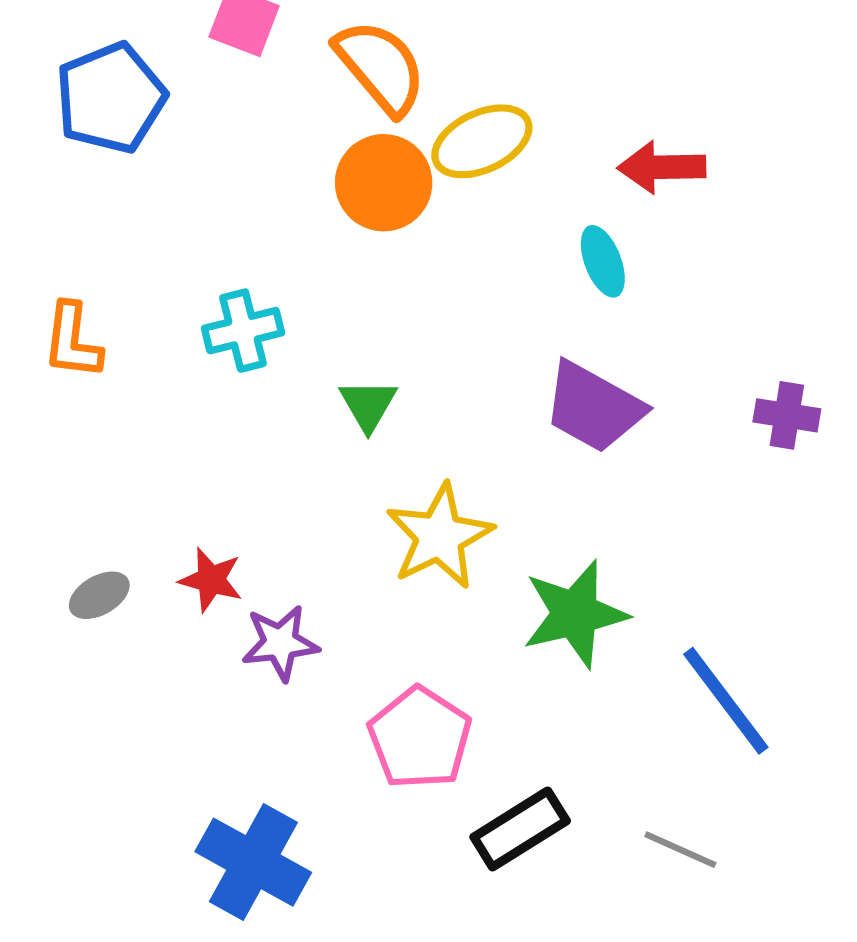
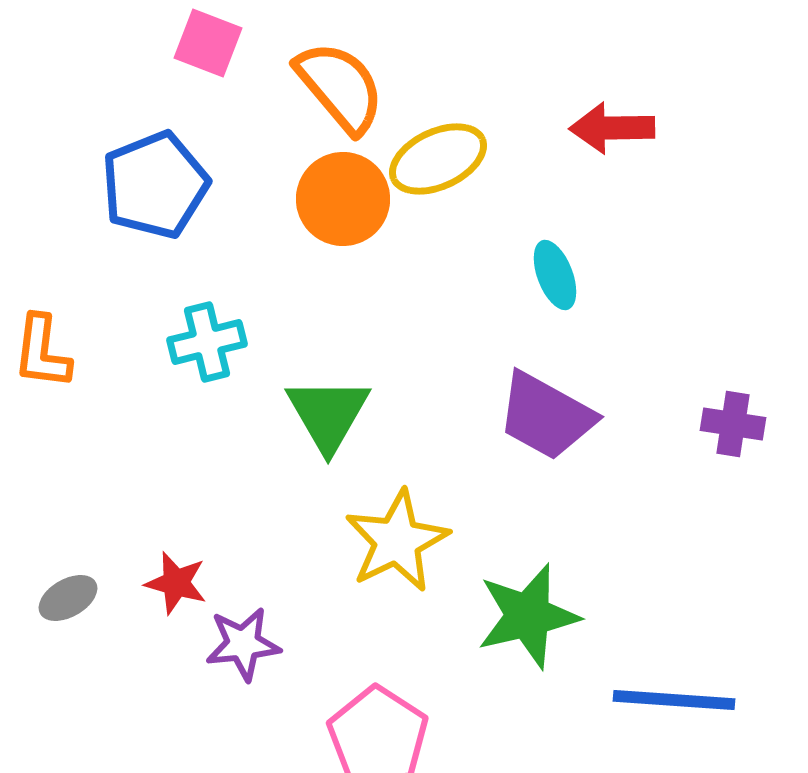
blue pentagon: (111, 98) -> (155, 185), moved
red arrow: (662, 167) -> (612, 128), moved
green triangle: (368, 405) -> (328, 414), size x1.5
blue line: (726, 701) -> (674, 700), turned -49

